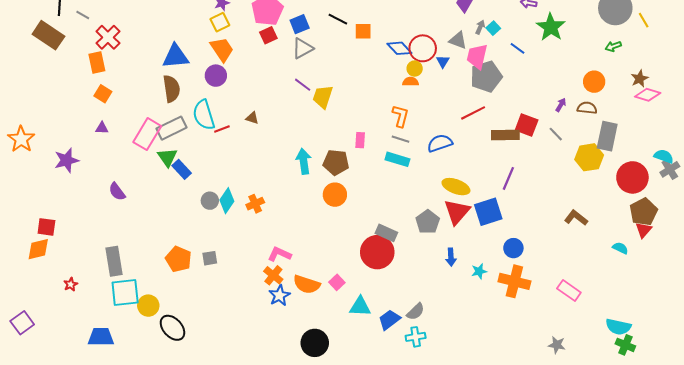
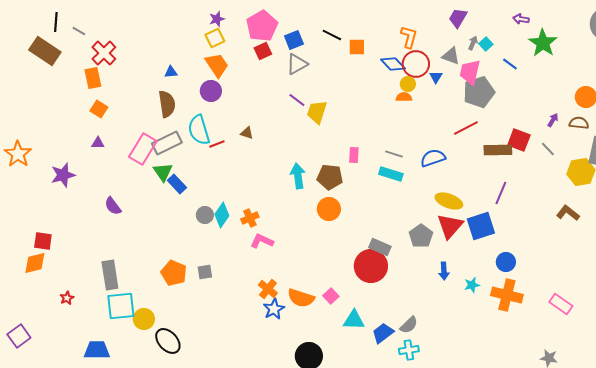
blue triangle: (176, 56) -> (171, 72), size x0.5
orange L-shape: (400, 116) -> (409, 37), moved
brown L-shape: (576, 218) -> (568, 213), moved
pink L-shape: (279, 254) -> (262, 241), moved

